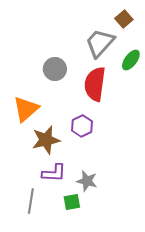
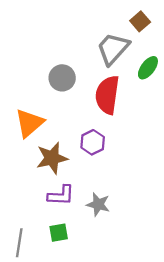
gray line: (31, 201) -> (19, 243), moved
green square: (72, 202) -> (59, 233), moved

